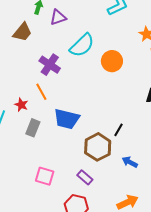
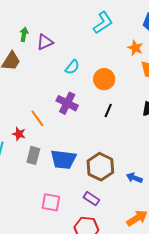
cyan semicircle: (82, 45) -> (72, 67), size x0.6
purple cross: (50, 65) -> (67, 103), moved
blue trapezoid: (67, 119) -> (63, 159), moved
black line: (119, 130) -> (108, 111), moved

